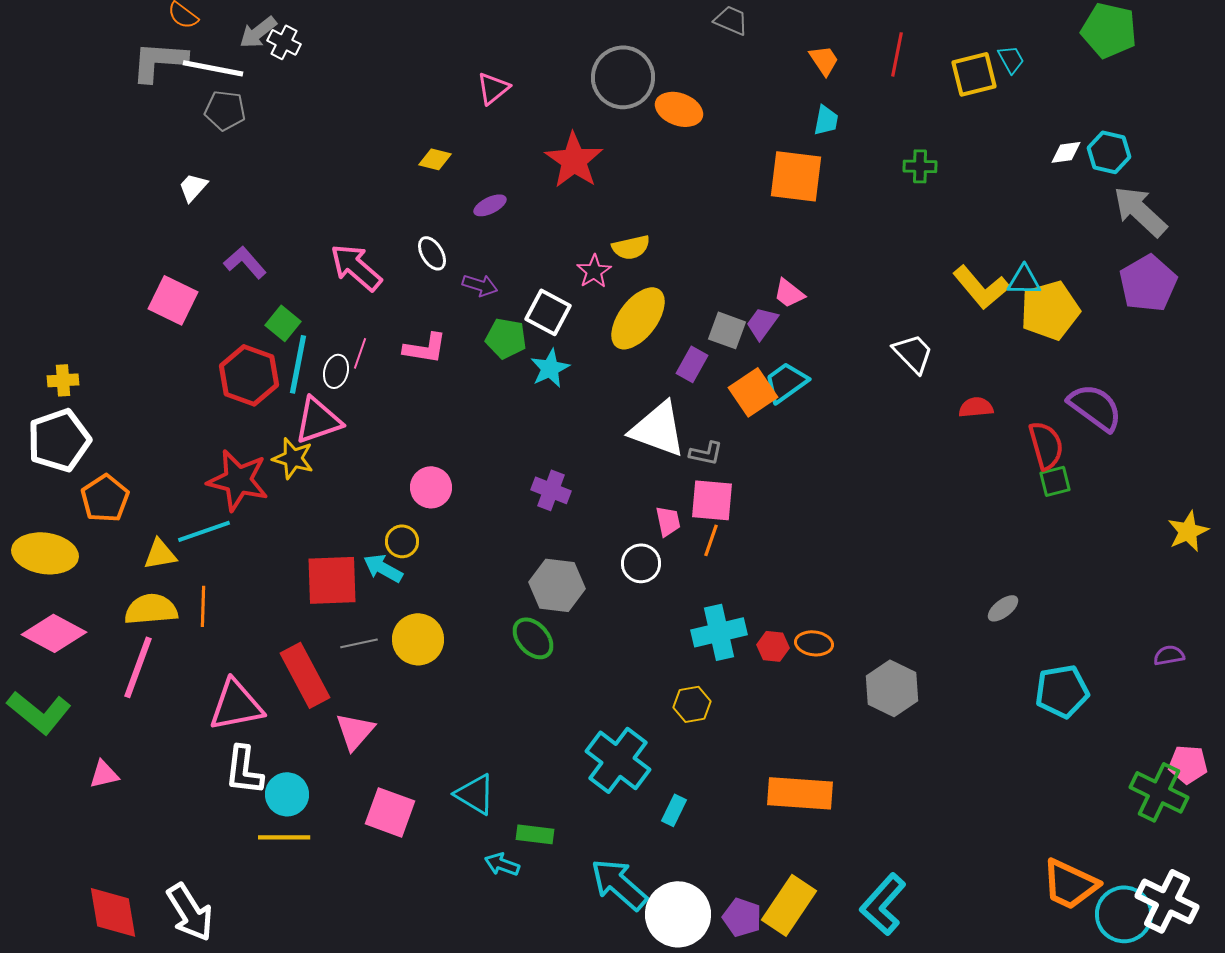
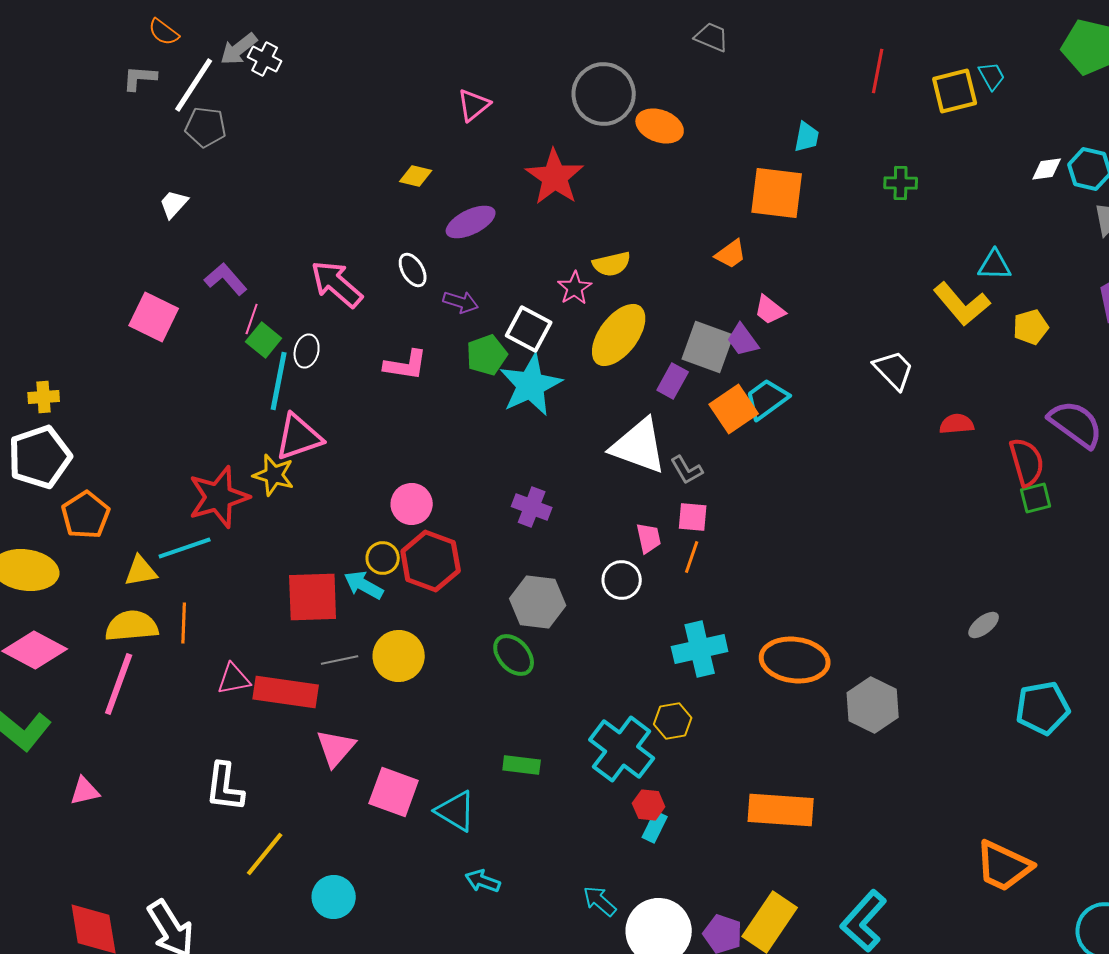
orange trapezoid: (824, 60) -> (731, 254), moved, turned 88
gray L-shape: (159, 61) -> (140, 78), size x0.6
white line: (213, 68) -> (194, 85), turned -68
purple ellipse: (490, 205) -> (471, 222), size x1.5
cyan triangle: (1024, 280) -> (995, 265), moved
yellow pentagon: (1050, 310) -> (1031, 327), size x0.6
purple trapezoid: (762, 323) -> (743, 340), turned -72
gray square: (727, 330) -> (708, 347), size x1.4
green pentagon: (506, 338) -> (487, 355), turned -30
pink line: (360, 353) -> (252, 319), moved
cyan star: (550, 368) -> (531, 385), size x1.6
white ellipse: (336, 371) -> (307, 351), moved
red hexagon: (249, 375) -> (431, 561), moved
gray L-shape: (706, 453) -> (687, 470), turned 48
red star: (238, 480) -> (219, 497), turned -30
pink square: (712, 500) -> (693, 517), size x0.7
orange ellipse: (814, 643) -> (795, 660), size x1.8
red hexagon: (773, 646) -> (649, 805), moved
red rectangle: (305, 675) -> (286, 692), turned -54
pink triangle: (236, 705) -> (234, 679), moved, size x0.6
cyan cross: (618, 760) -> (622, 749), moved
cyan circle: (287, 794) -> (334, 897), moved
pink square: (390, 812) -> (394, 792), moved
green rectangle: (535, 834) -> (522, 765), moved
yellow line: (284, 837) -> (265, 854), turned -51
cyan arrow: (619, 884) -> (600, 901), size x0.6
orange trapezoid: (1070, 884) -> (1004, 866), moved

